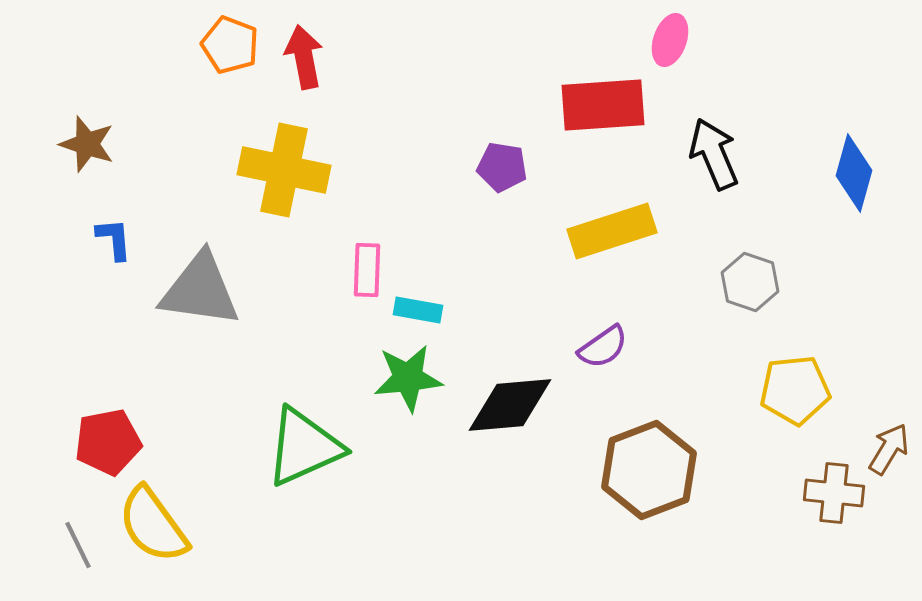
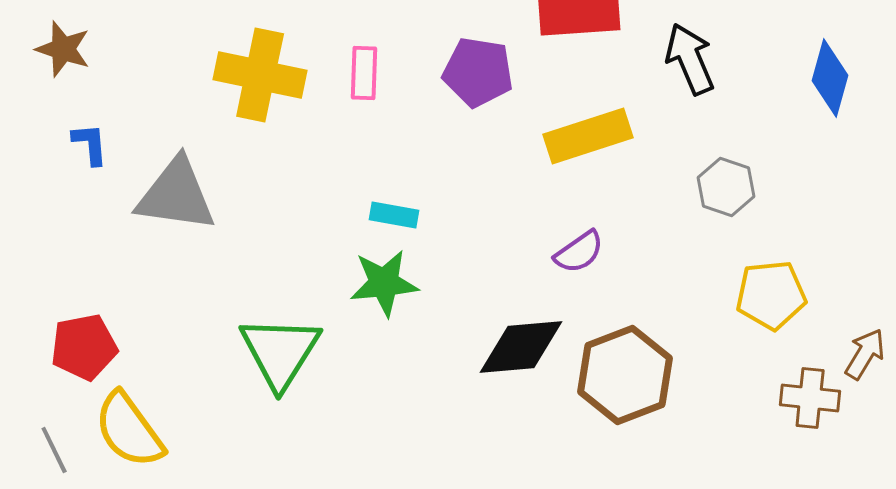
purple pentagon: (502, 167) -> (478, 72), size x1.4
pink rectangle: (367, 270) -> (364, 73), moved
black diamond: (510, 405) -> (521, 347), moved
green triangle: (304, 447) -> (280, 352), turned -34

